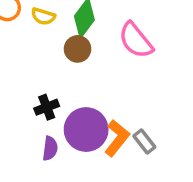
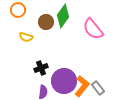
yellow semicircle: (43, 16) -> (26, 37), moved
brown circle: (78, 49) -> (46, 22), moved

